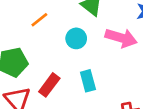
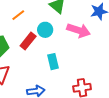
red rectangle: (49, 85) -> (28, 41), moved

